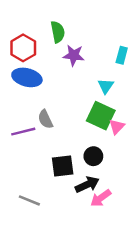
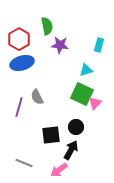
blue ellipse: (27, 77) -> (22, 63), turned -30
cyan triangle: (106, 86) -> (86, 70), turned 40
purple line: (23, 132) -> (19, 107), turned -60
black arrow: (87, 184) -> (71, 150), turned -36
pink arrow: (101, 198) -> (59, 170), moved

